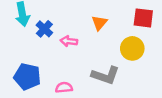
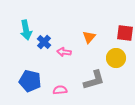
gray L-shape: (105, 75) -> (94, 80), turned -35

